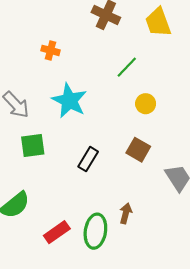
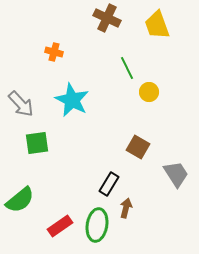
green line: (127, 67) -> (127, 68), turned -70
yellow circle: (146, 104) -> (149, 92), moved
black rectangle: (88, 159) -> (109, 184), moved

